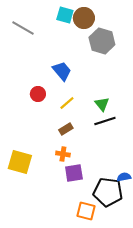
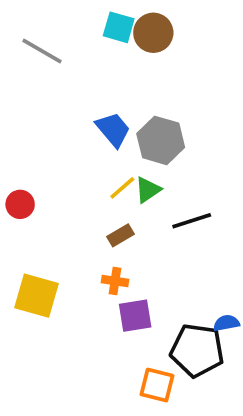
gray hexagon: (102, 41) -> (161, 140), moved
red circle: (38, 94) -> (20, 204), moved
green triangle: (102, 104) -> (148, 190), moved, turned 35

